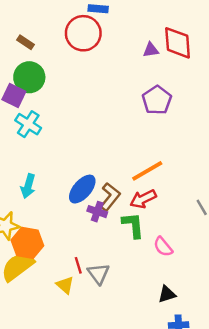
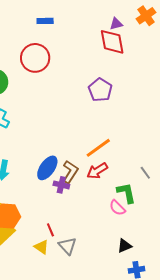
red circle: (83, 33) -> (35, 58), moved
purple triangle: (151, 50) -> (116, 24), moved
green L-shape: (133, 225) -> (126, 193), moved
gray triangle: (98, 274) -> (67, 246), moved

